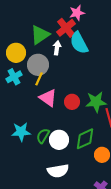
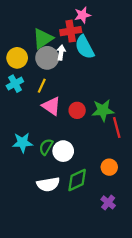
red cross: (66, 28) -> (71, 31), turned 30
gray circle: (38, 65) -> (47, 58), moved
green diamond: (85, 139) -> (77, 180), moved
white semicircle: (58, 171) -> (48, 184), moved

